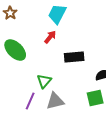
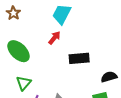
green triangle: (44, 81) -> (24, 83), moved

